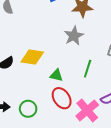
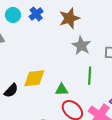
gray star: (74, 36) -> (81, 46), moved

